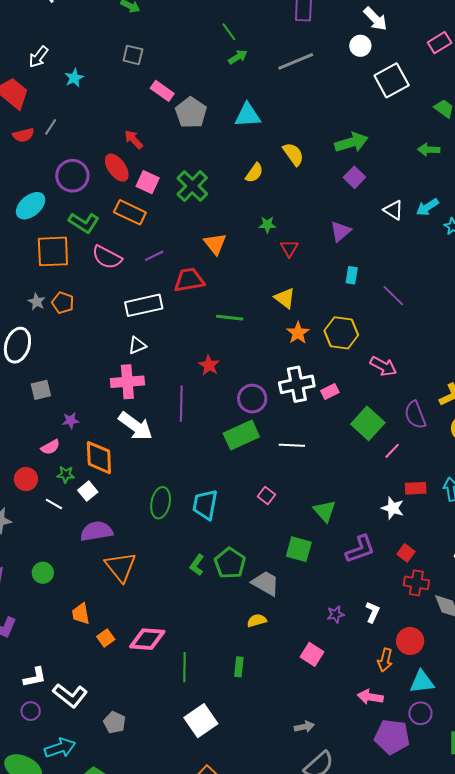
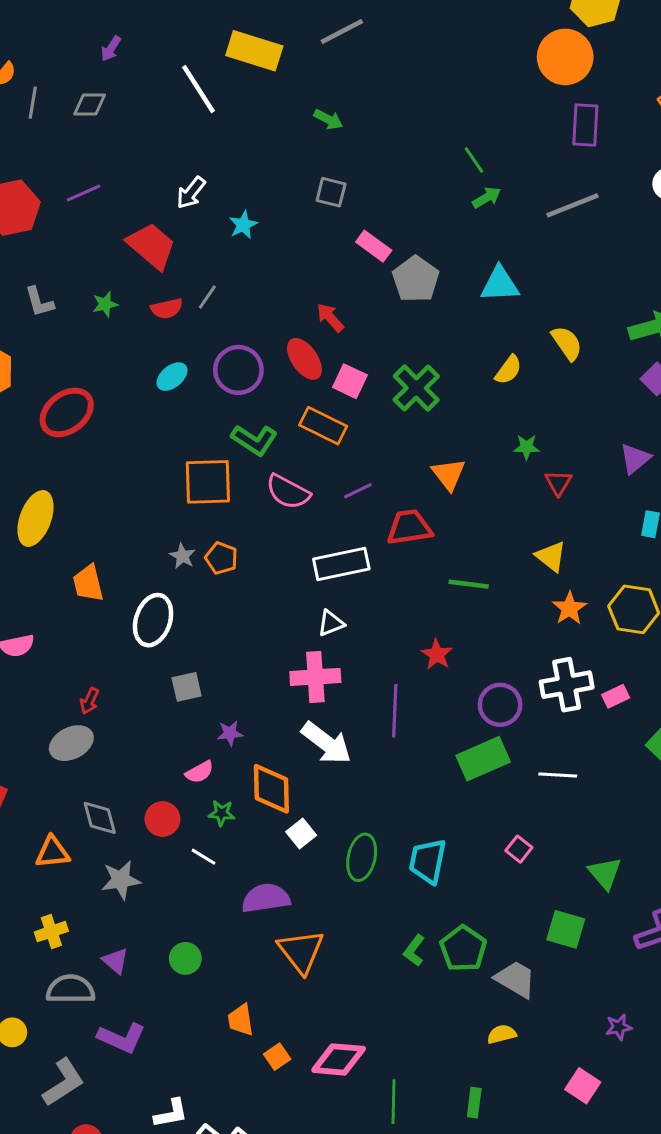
cyan ellipse: (31, 206) -> (172, 377), moved, size x0.7
white square: (88, 491) -> (301, 834), moved

